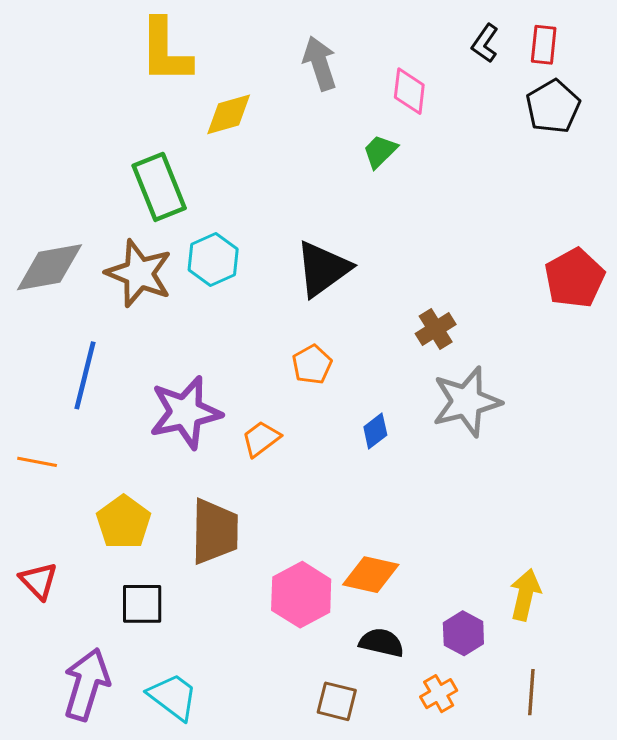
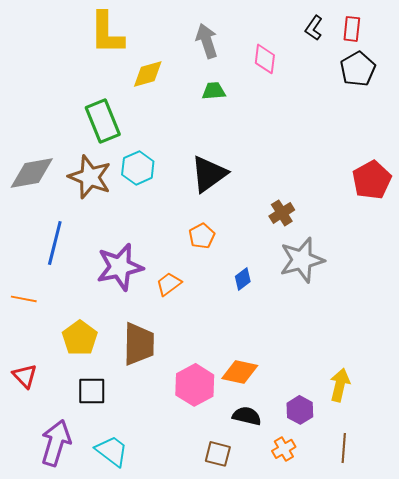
green trapezoid: (380, 151) -> (214, 91), moved, turned 40

